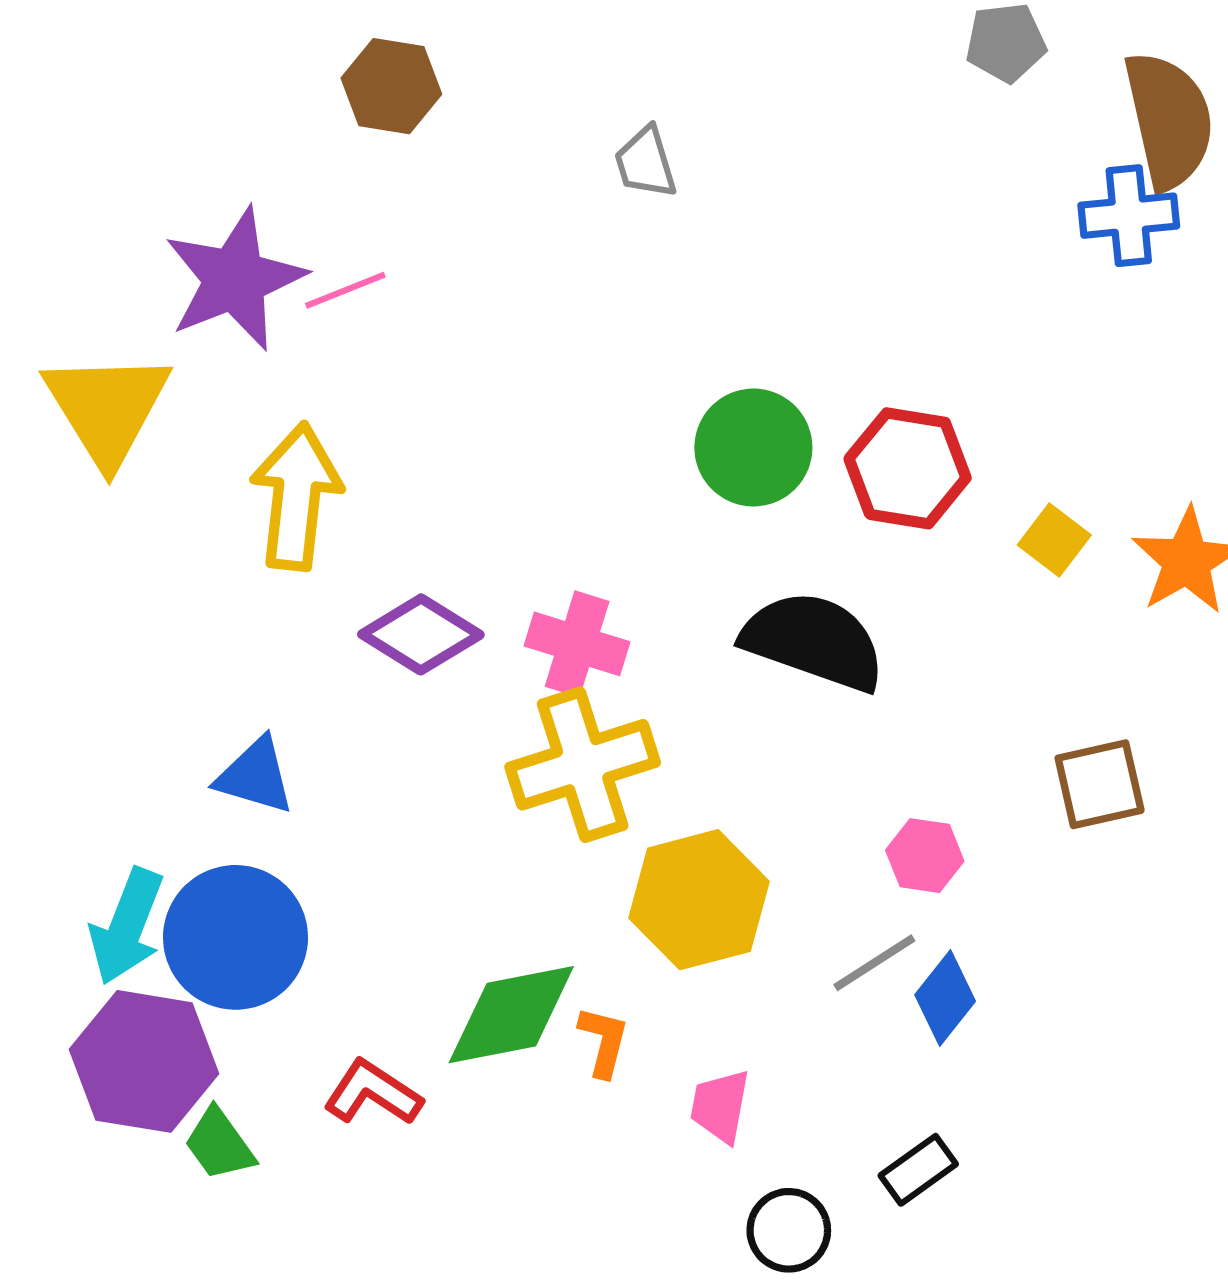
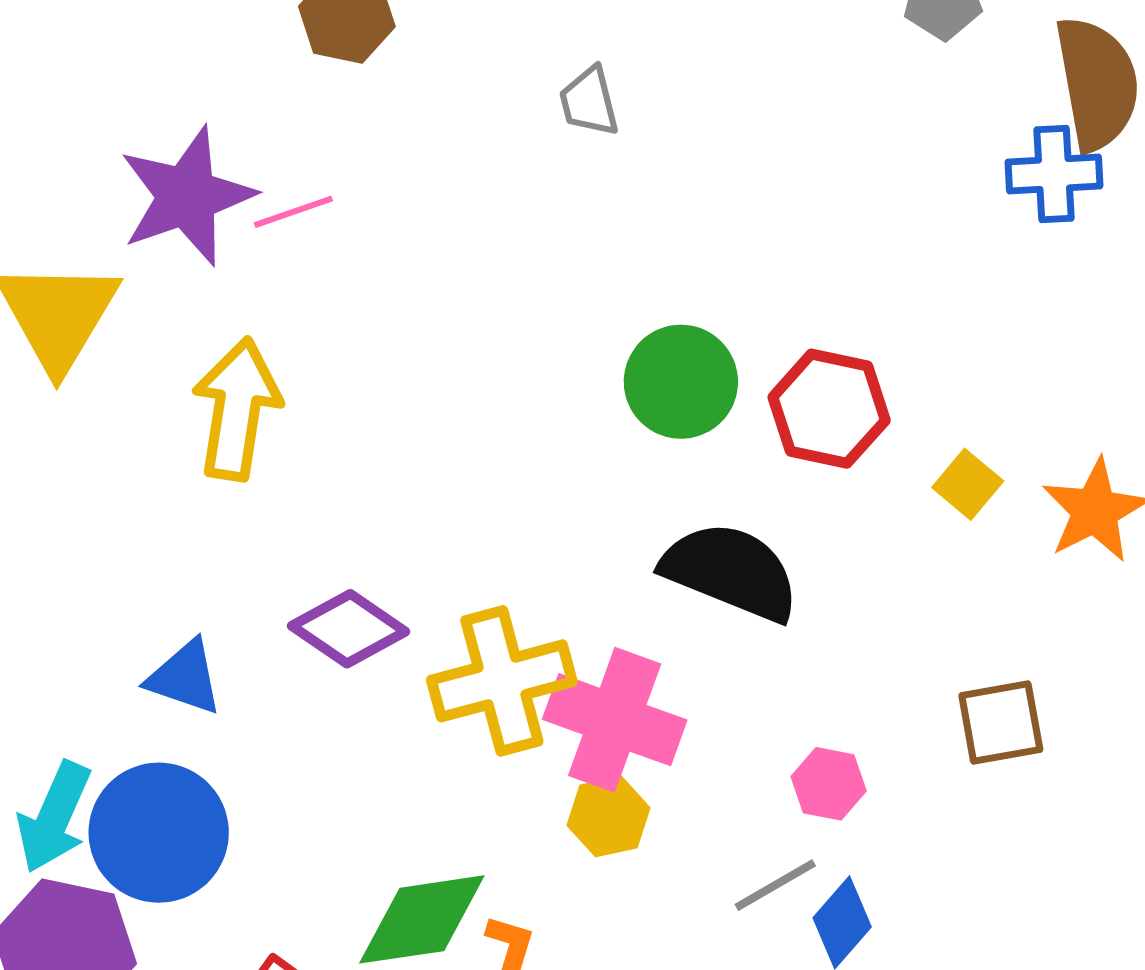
purple diamond: (421, 634) -> (349, 629), moved
pink cross: (577, 644) -> (615, 720), moved, size x1.4
yellow hexagon: (699, 900) -> (608, 817), size x0.6

